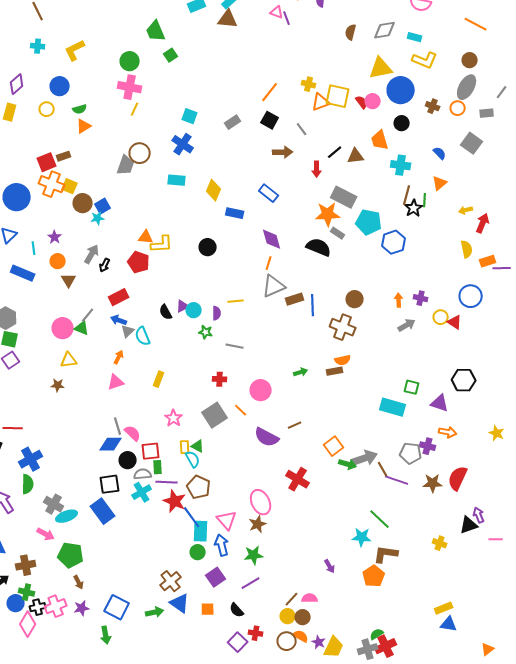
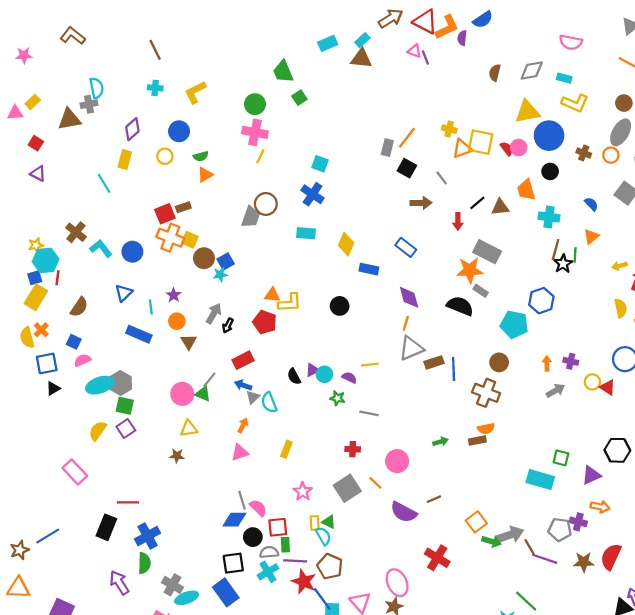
gray rectangle: (233, 122) -> (387, 148), moved, turned -42
blue circle: (17, 197) -> (132, 252), size x0.7
cyan pentagon: (369, 222) -> (514, 324), moved
purple semicircle: (217, 313) -> (349, 378), turned -64
purple triangle: (440, 403) -> (591, 475), turned -42

